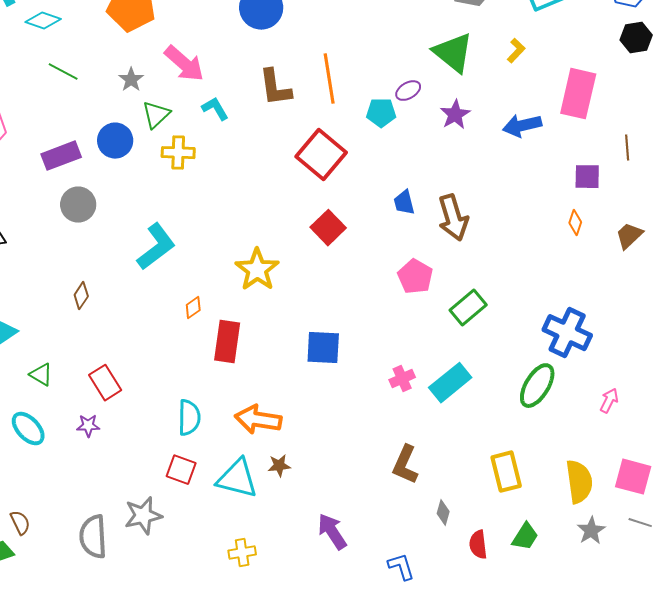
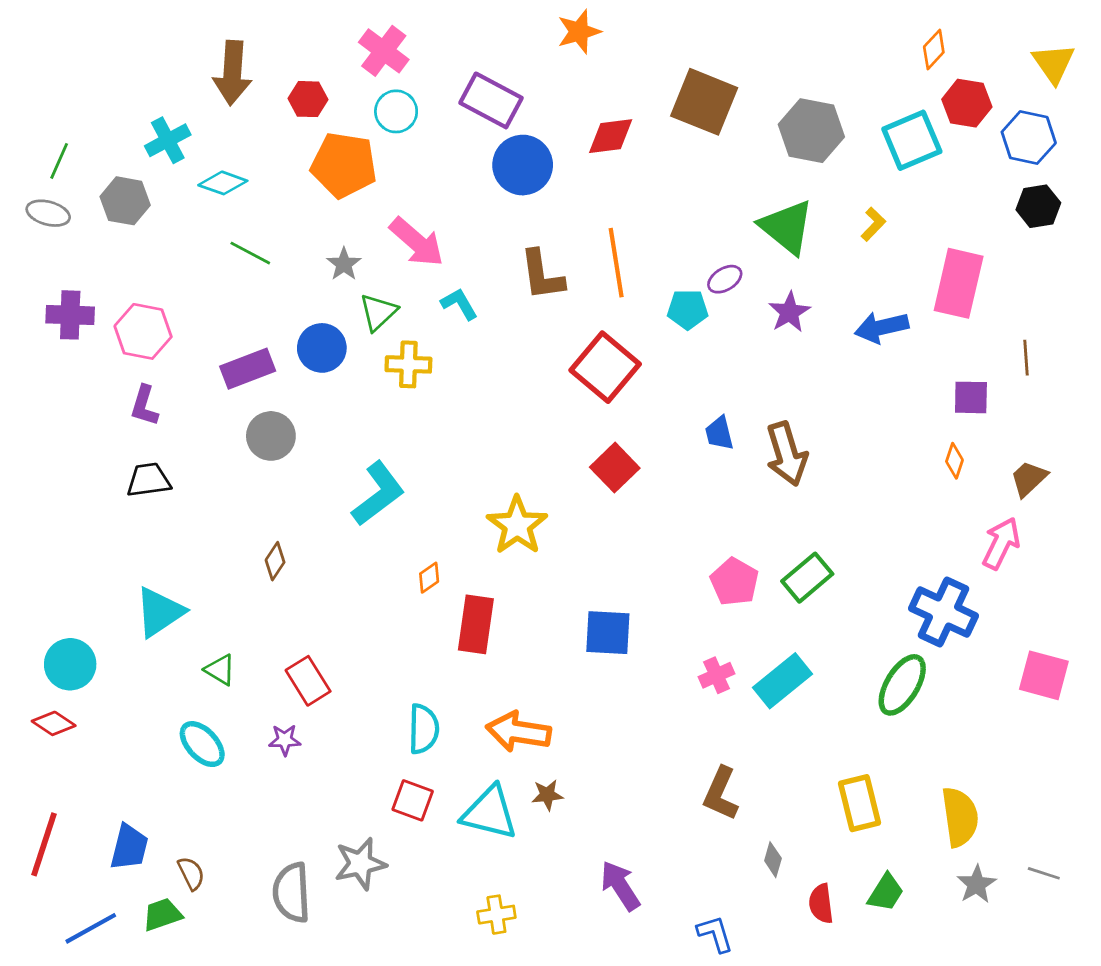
pink pentagon: (415, 277) -> (734, 582), moved
pink arrow: (609, 401) -> (1001, 543), moved, size x1.5
pink square: (633, 477) -> (1044, 675), moved

